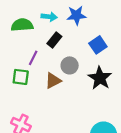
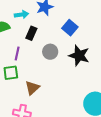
brown triangle: (53, 81) -> (32, 88), moved

